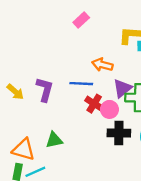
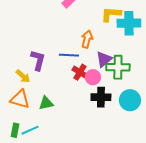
orange arrow: (102, 65) -> (87, 39), turned 90
yellow arrow: (15, 92) -> (23, 76), moved
orange triangle: (24, 149) -> (20, 99), moved

